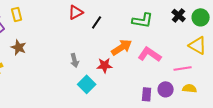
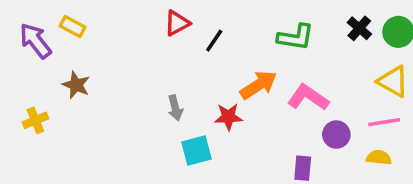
yellow rectangle: (17, 14) -> (73, 27), turned -48
pink line: (183, 68) -> (384, 122), moved
cyan square: (87, 84) -> (196, 150), turned 30
purple circle: (166, 89) -> (336, 135), moved

